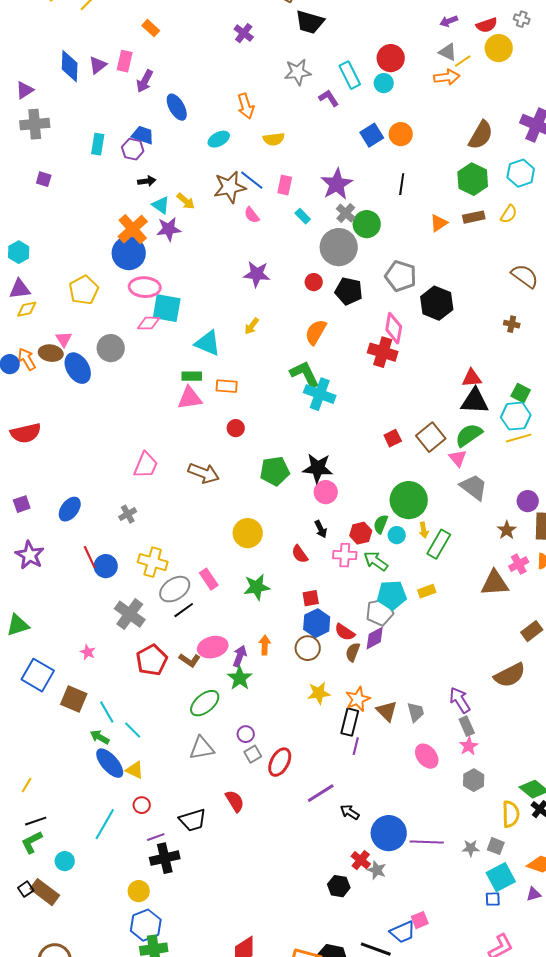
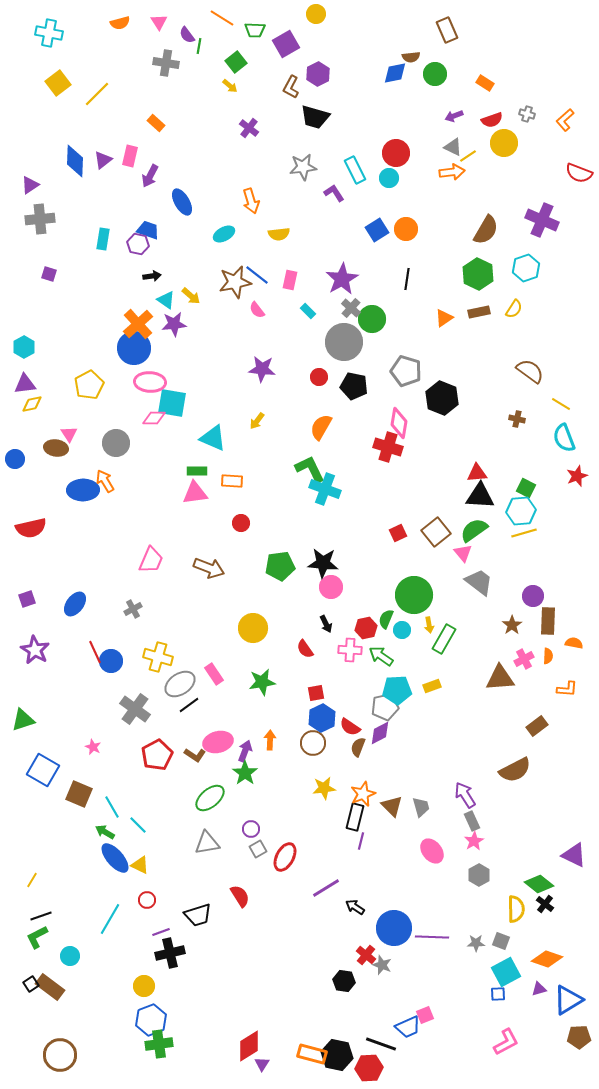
orange arrow: (27, 359) -> (105, 481), moved
blue ellipse: (78, 368) -> (83, 490), moved, turned -60

